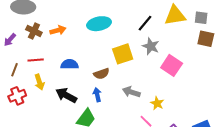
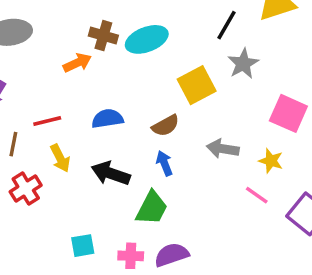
brown cross: (34, 31) -> (103, 36), moved
gray star: (151, 46) -> (243, 64), turned 30
pink square: (172, 65) -> (288, 113), moved

